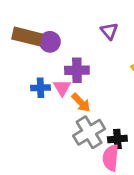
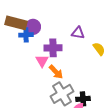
purple triangle: (109, 31) -> (78, 33), moved, turned -40
blue cross: (40, 88) -> (26, 35), moved

